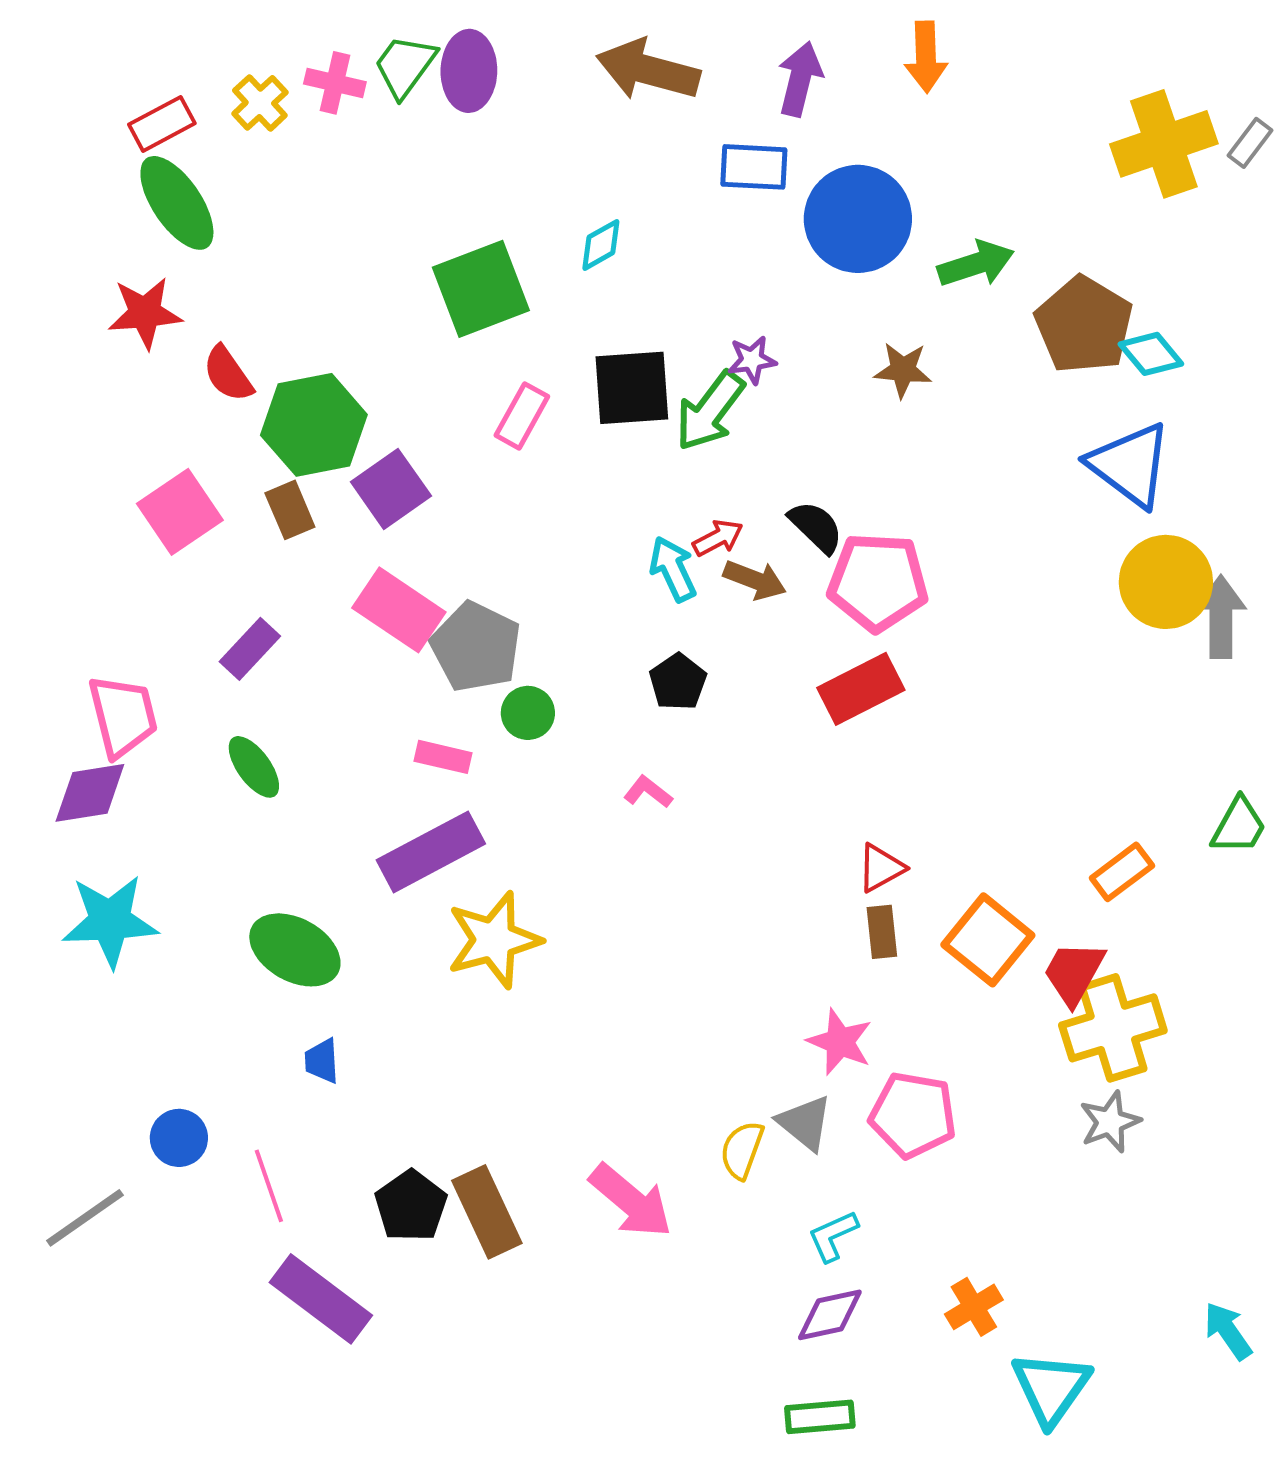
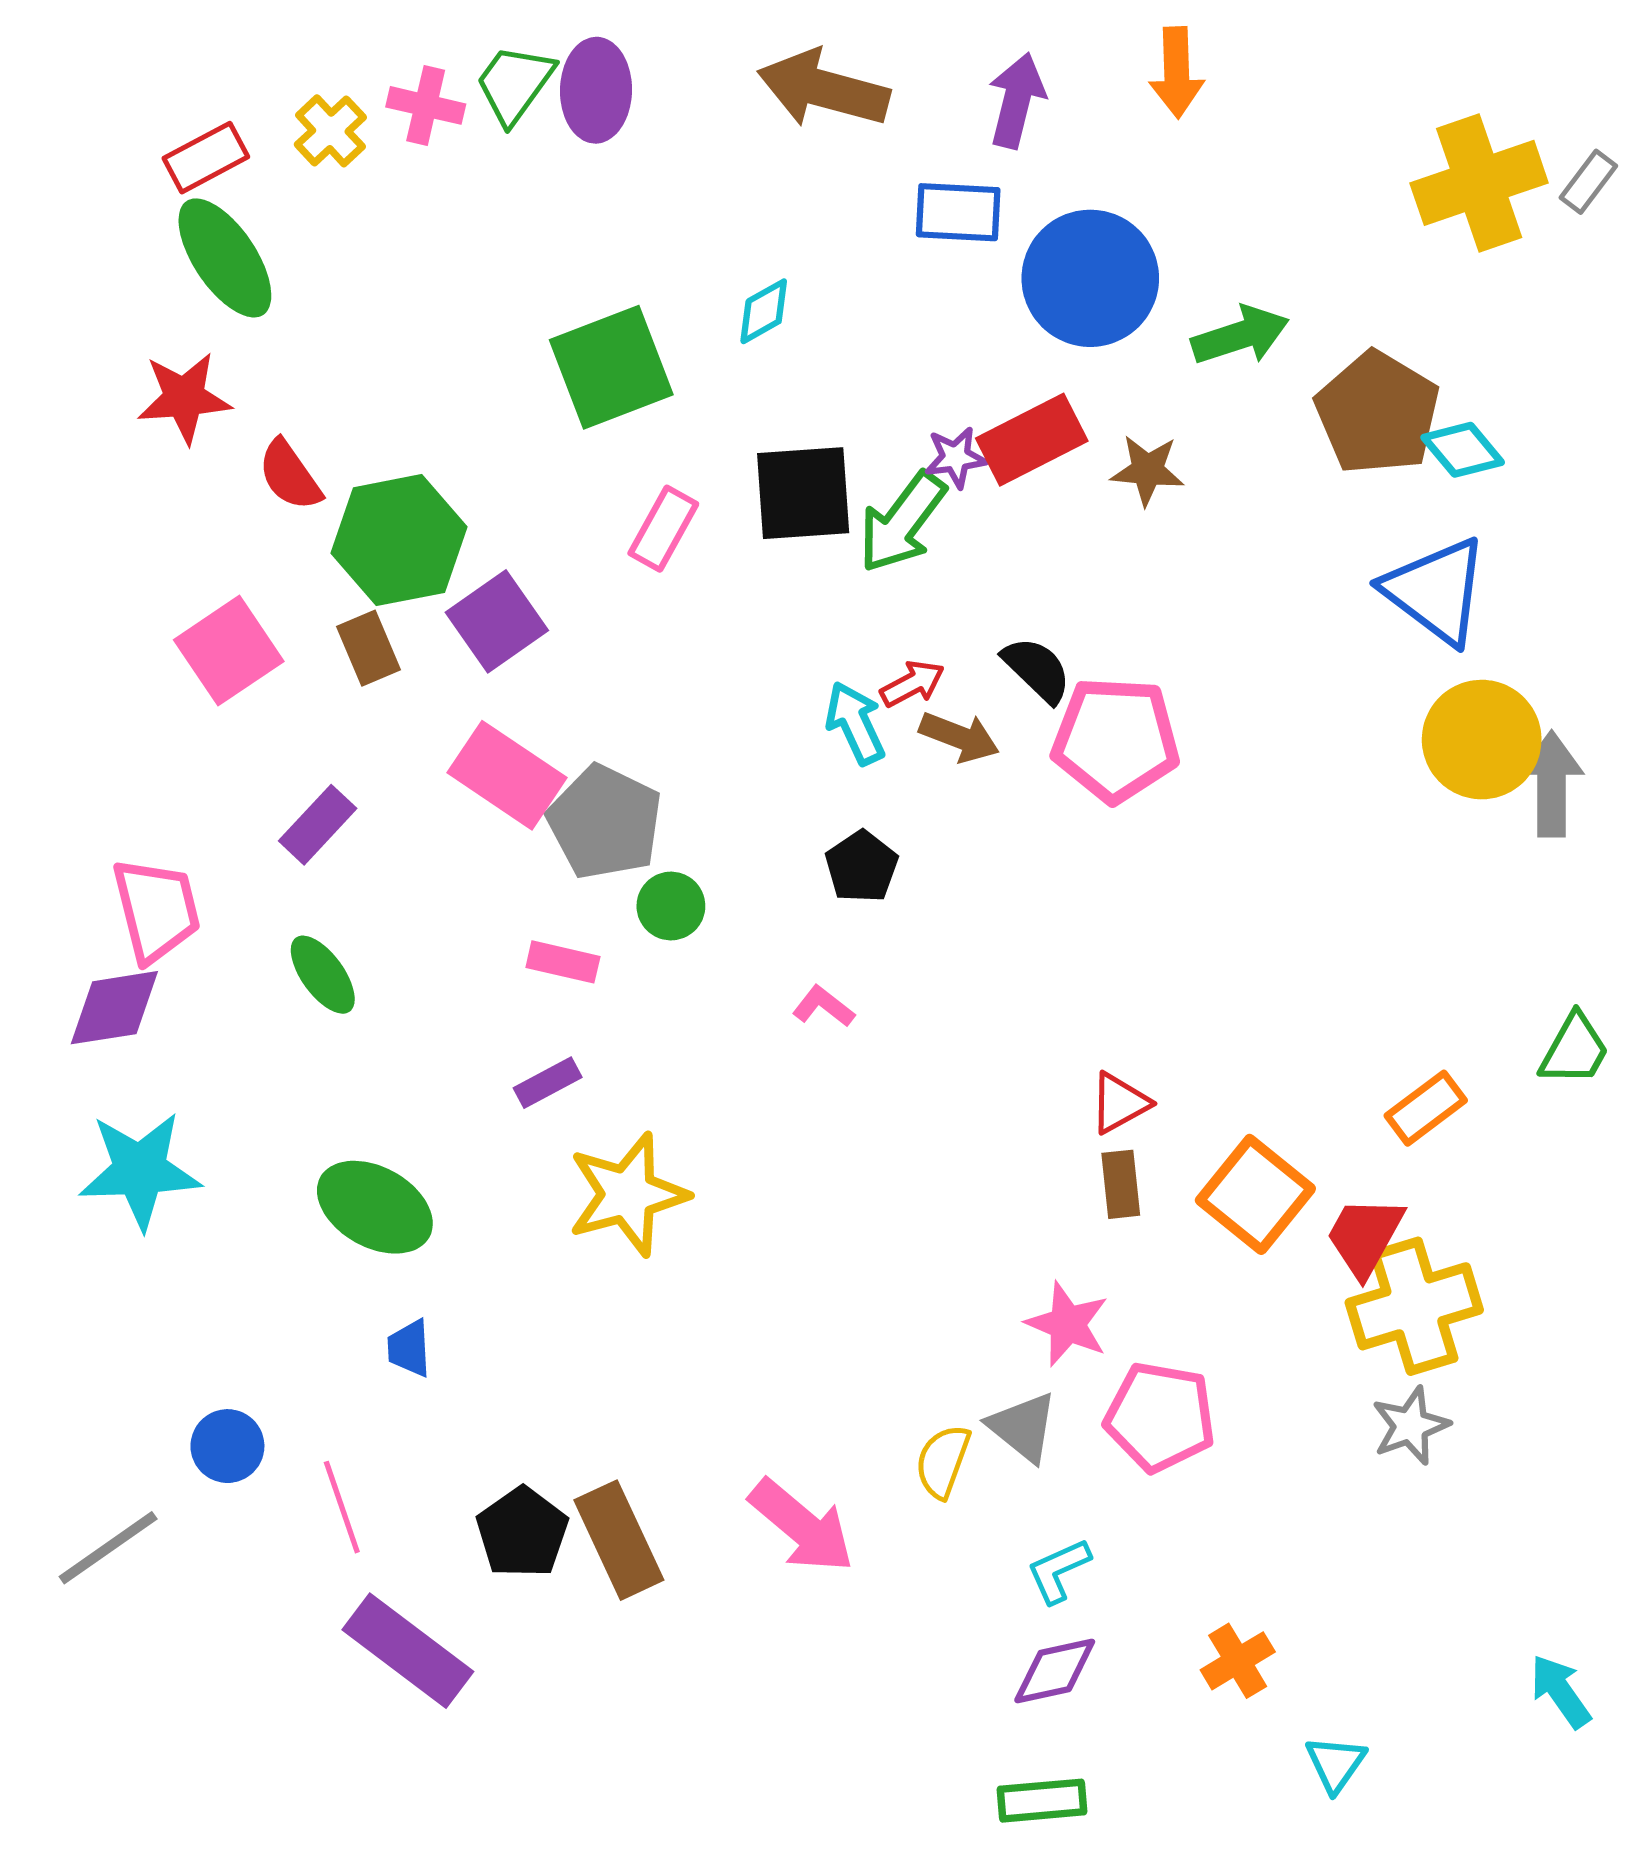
red rectangle: (861, 689) -> (1032, 440), moved
purple rectangle: (431, 852) -> (548, 1083), size x0.5
cyan triangle: (1051, 1388) -> (1336, 1764), size x0.6

